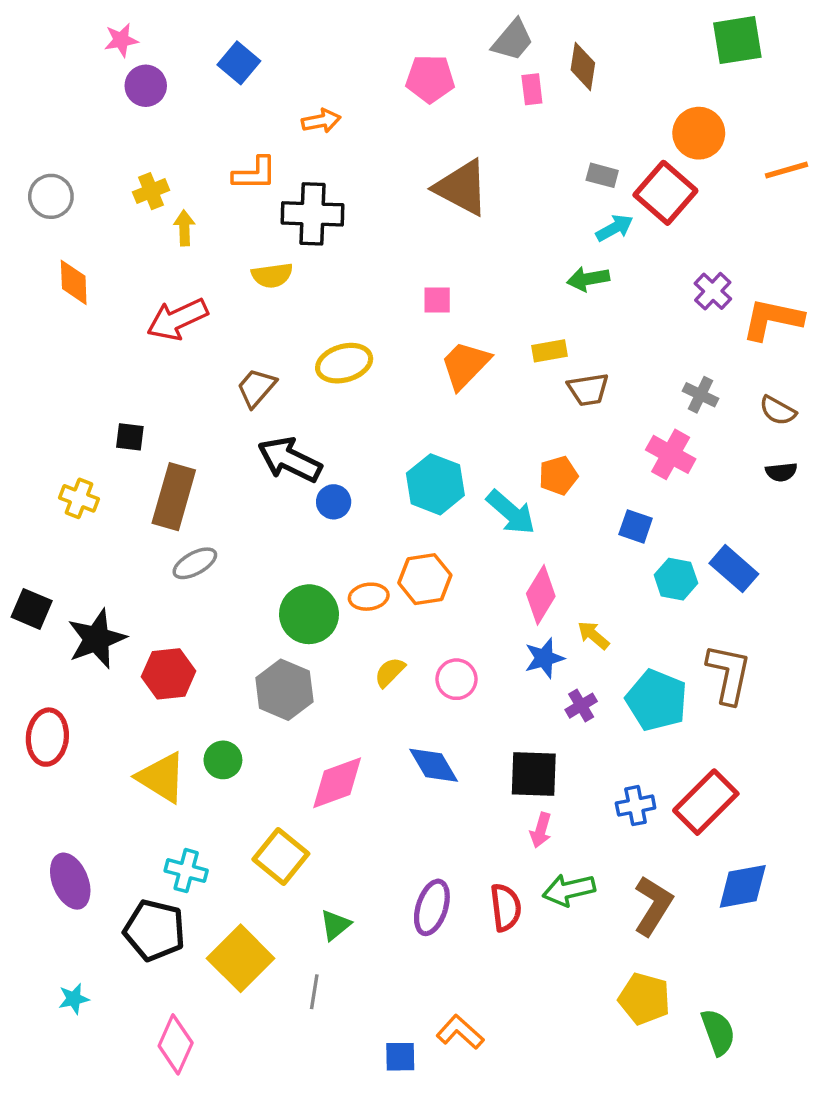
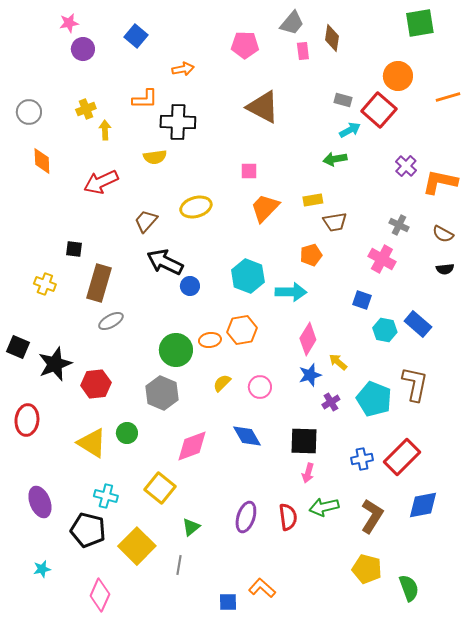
orange pentagon: (558, 476) -> (311, 255), moved
cyan arrow: (511, 512) -> (291, 292), turned -40

